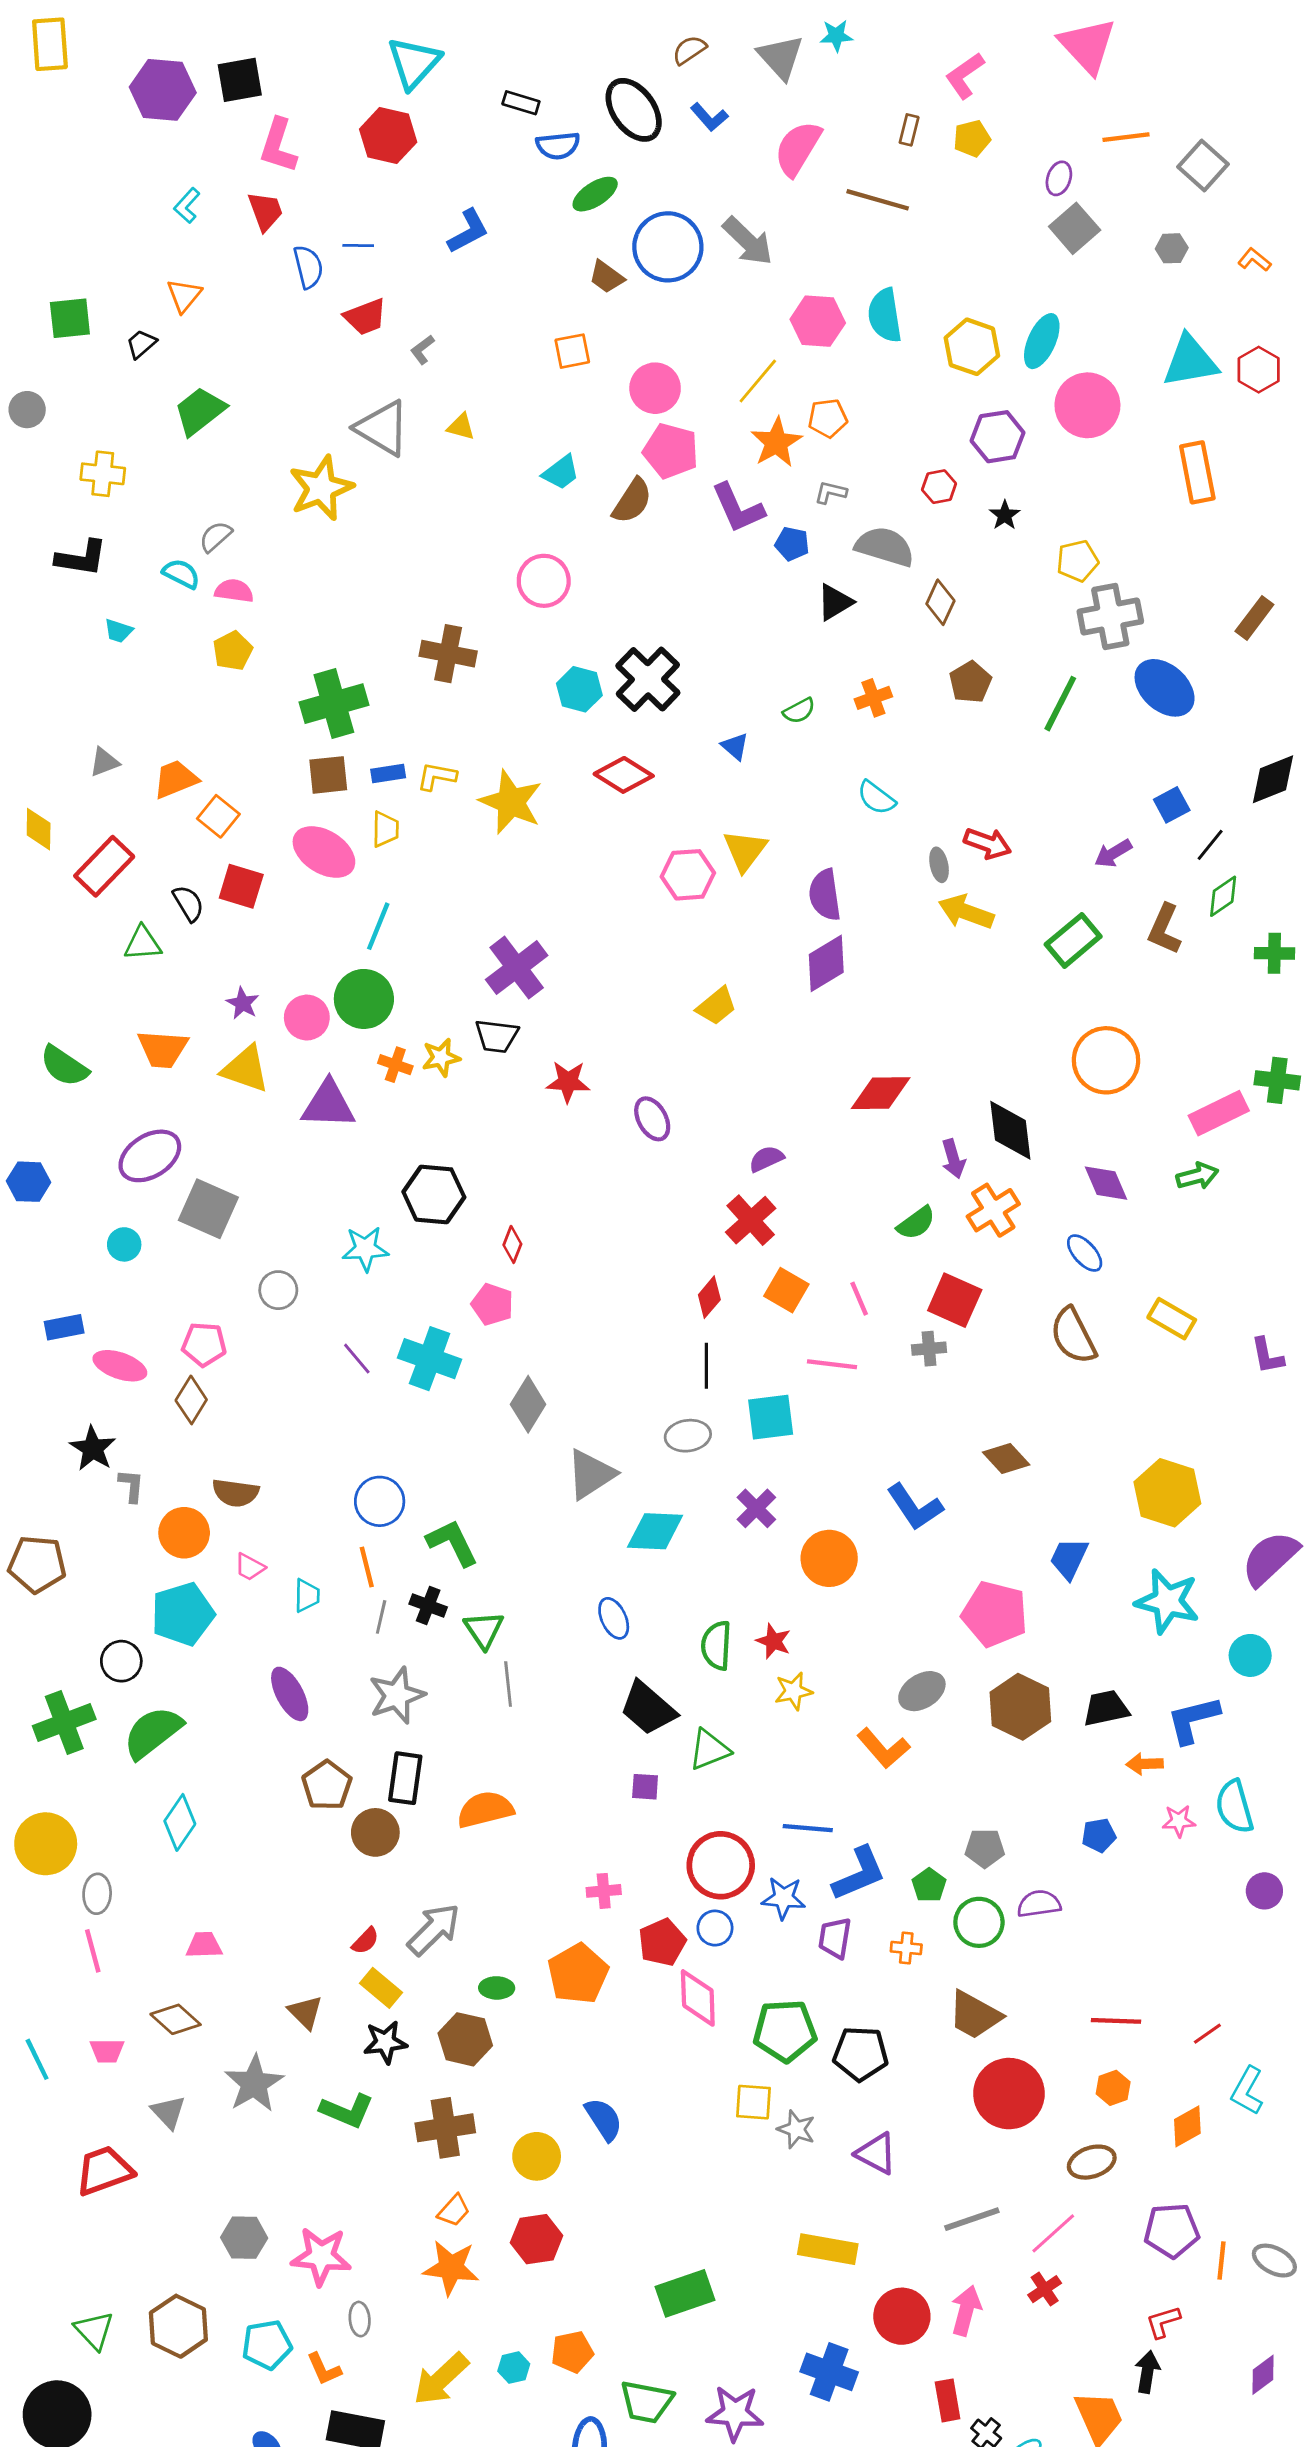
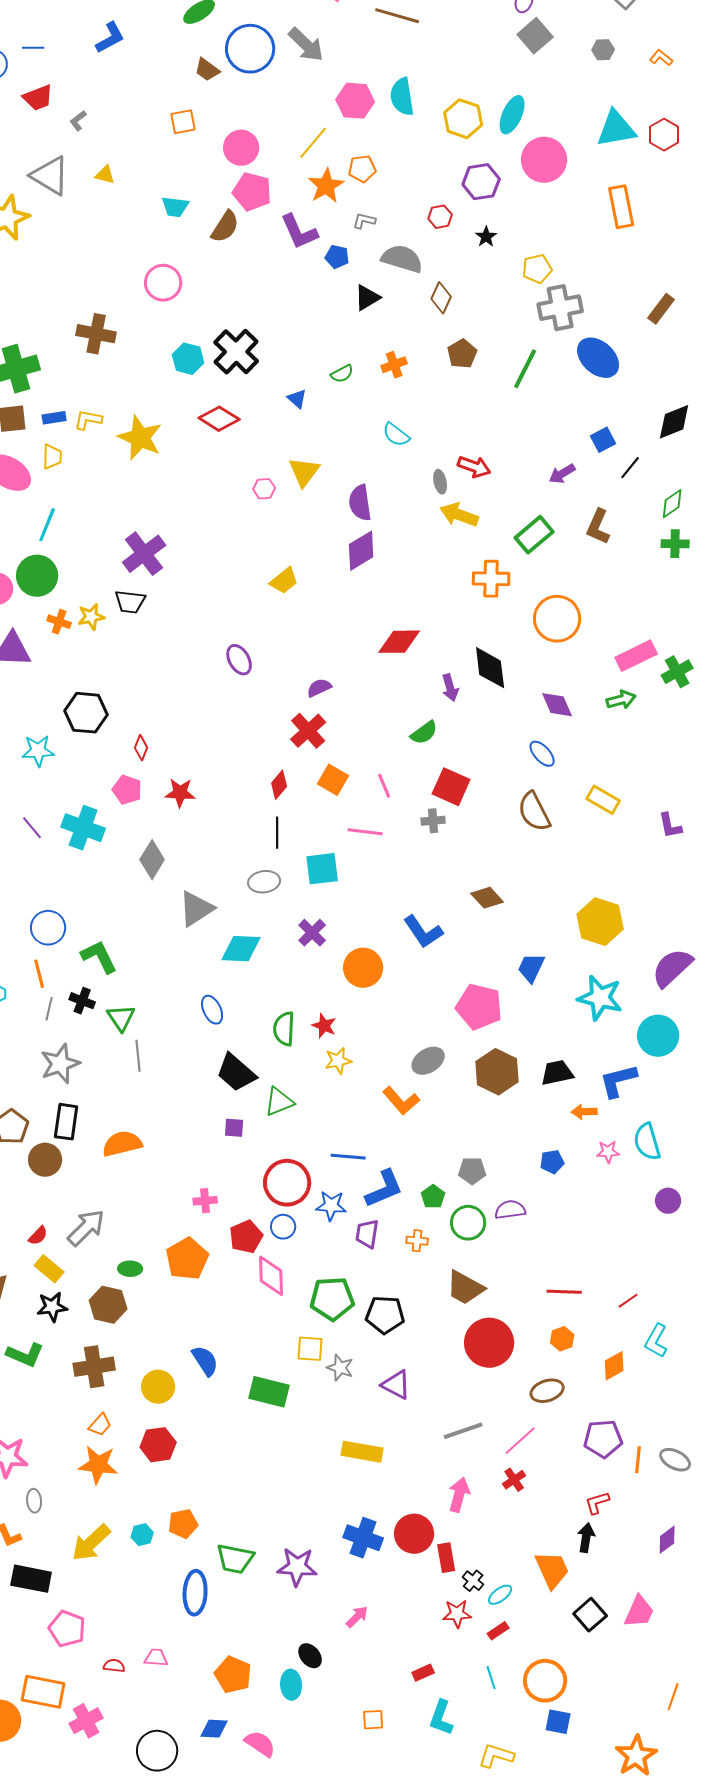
cyan trapezoid: (561, 472) -> (175, 207), turned 44
pink hexagon: (688, 875) -> (264, 489), size x0.6
green diamond: (1223, 896) -> (672, 504), moved
green cross: (1277, 1080) -> (677, 672), moved, turned -36
red star: (568, 1082) -> (180, 793), moved
orange cross: (993, 1210) -> (491, 579), moved, turned 33
cyan circle: (1250, 1655) -> (658, 1036), size x1.4
green rectangle: (685, 2293) -> (269, 1392), moved, turned 33
red circle: (902, 2316) -> (414, 1534), moved

